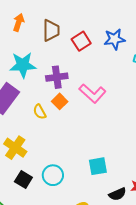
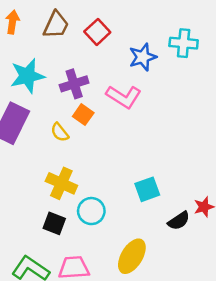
brown trapezoid: (51, 30) -> (56, 25), turned 35
blue star: (114, 39) -> (143, 57), moved
yellow cross: (15, 148) -> (61, 183), moved

